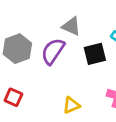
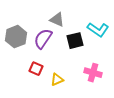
red square: (13, 97) -> (36, 69), moved

